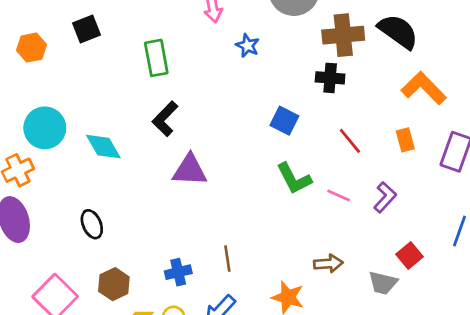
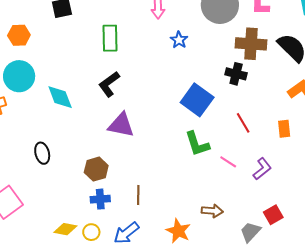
orange hexagon: (31, 48) -> (19, 35), moved
blue square: (284, 121) -> (197, 100), size x1.5
gray trapezoid: (383, 283) -> (250, 232), turned 110
brown hexagon: (114, 284) -> (96, 169), moved

